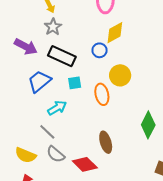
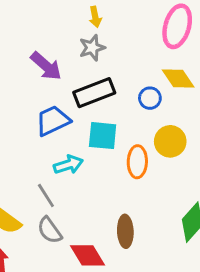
yellow diamond: (115, 33) -> (178, 79), turned 70
black rectangle: (62, 56) -> (94, 93), turned -60
cyan square: (75, 83) -> (103, 136), size x1.5

